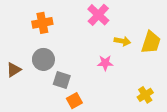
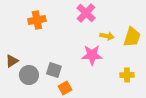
gray circle: (43, 59) -> (29, 75), moved
pink star: (105, 63) -> (92, 55), size x1.5
yellow cross: (145, 95) -> (127, 75), moved, turned 32

